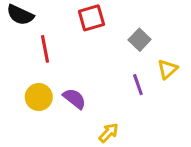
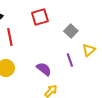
purple semicircle: (74, 99) -> (44, 69), moved

